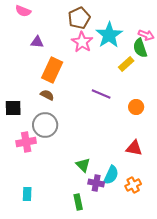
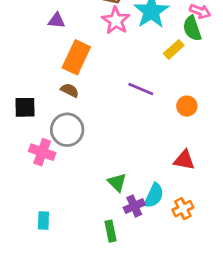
pink cross: (26, 142) -> (42, 152), turned 30
purple cross: (96, 183) -> (134, 206), turned -35

